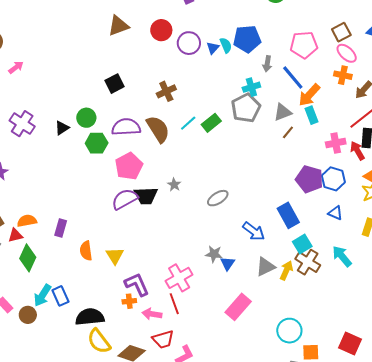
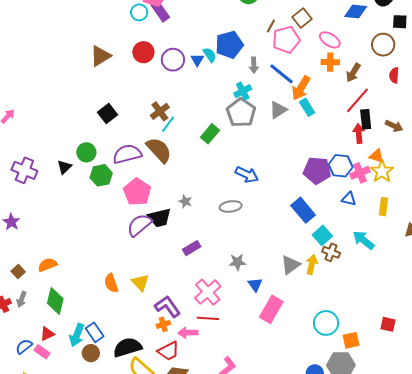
brown square: (341, 32) -> (302, 18), moved
cyan line: (188, 123) -> (168, 124), moved
brown line: (288, 132) -> (271, 26), moved
pink cross: (336, 143) -> (360, 173), moved
red arrow: (357, 151) -> (359, 134), turned 36
gray ellipse: (218, 198) -> (231, 206), turned 35
purple rectangle: (61, 228) -> (192, 248), moved, turned 54
blue arrow: (254, 231) -> (247, 175), moved
red triangle: (15, 235) -> (47, 334), moved
brown cross: (308, 262) -> (331, 252), size x0.7
blue triangle: (228, 263) -> (255, 285), moved
red line: (174, 304) -> (208, 318), turned -55
brown circle: (28, 315) -> (91, 353), moved
red trapezoid: (163, 339) -> (168, 351), moved
red square: (350, 344) -> (388, 324), size x0.7

